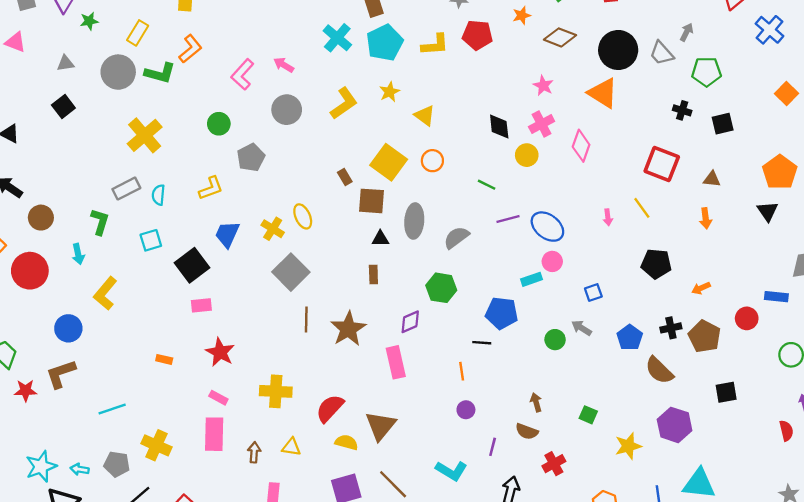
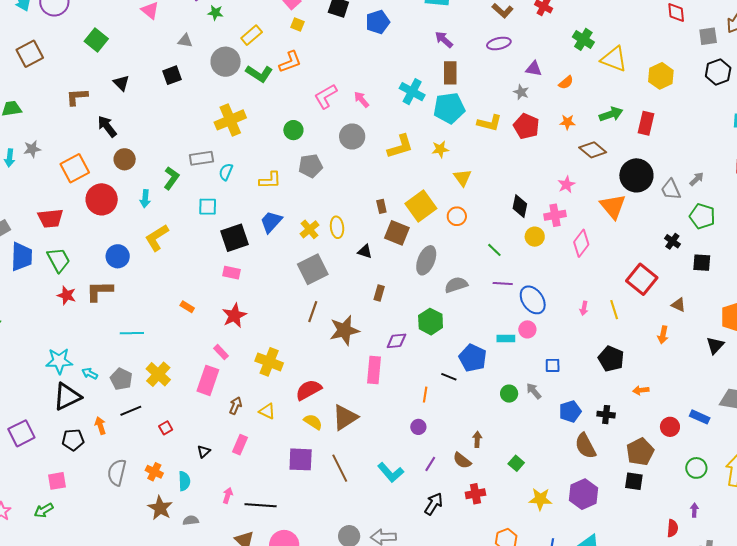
cyan cross: (337, 38) -> (412, 92), turned -30
black triangle: (380, 239) -> (365, 251), moved
brown pentagon: (705, 336) -> (640, 452), moved

